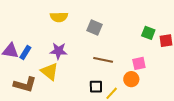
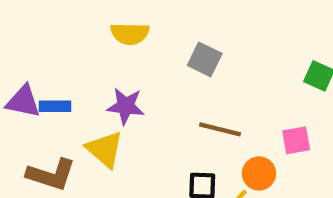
blue rectangle: (25, 53) -> (55, 106), turned 56
orange circle: (131, 79) -> (259, 173), moved

